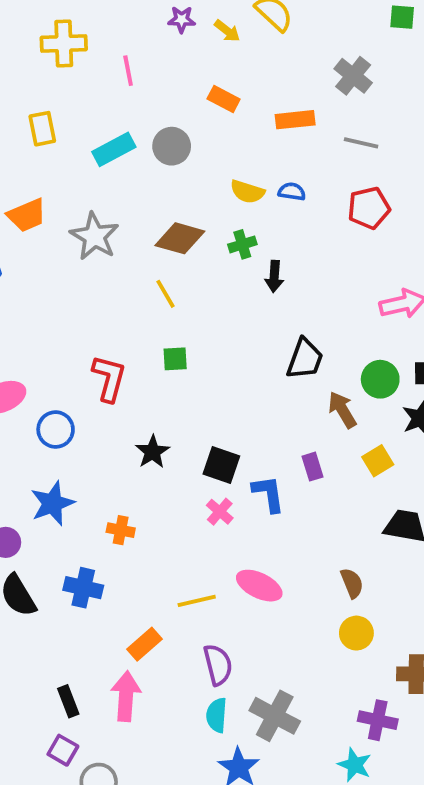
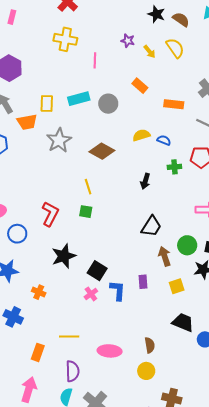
yellow rectangle: (42, 129) -> (47, 103), moved
yellow semicircle: (247, 192) -> (141, 135), turned 132
green cross: (242, 244) -> (174, 167), moved
yellow line: (165, 294) -> (88, 187), moved
black star: (152, 452) -> (64, 256), size x1.4
pink ellipse: (259, 586) -> (110, 351), moved, turned -35
orange rectangle: (144, 644) -> (38, 352), turned -42
pink arrow: (126, 696) -> (29, 390), moved

